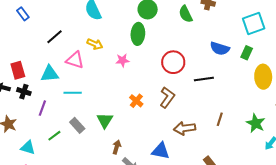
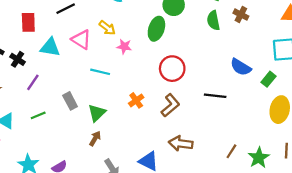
pink star: (122, 60) -> (124, 46), moved
red circle: (173, 62) -> (172, 69), moved
red rectangle: (18, 70) -> (28, 22), moved
cyan line: (73, 93) -> (100, 72), moved
brown line: (220, 119) -> (231, 151), moved
gray rectangle: (77, 125) -> (70, 101), moved
brown arrow: (117, 147) -> (95, 138), moved

